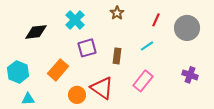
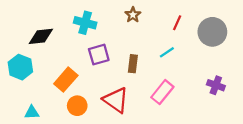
cyan cross: (75, 20) -> (85, 23), turned -30
cyan hexagon: (18, 72) -> (20, 67), moved
orange circle: (77, 95) -> (77, 106), moved

